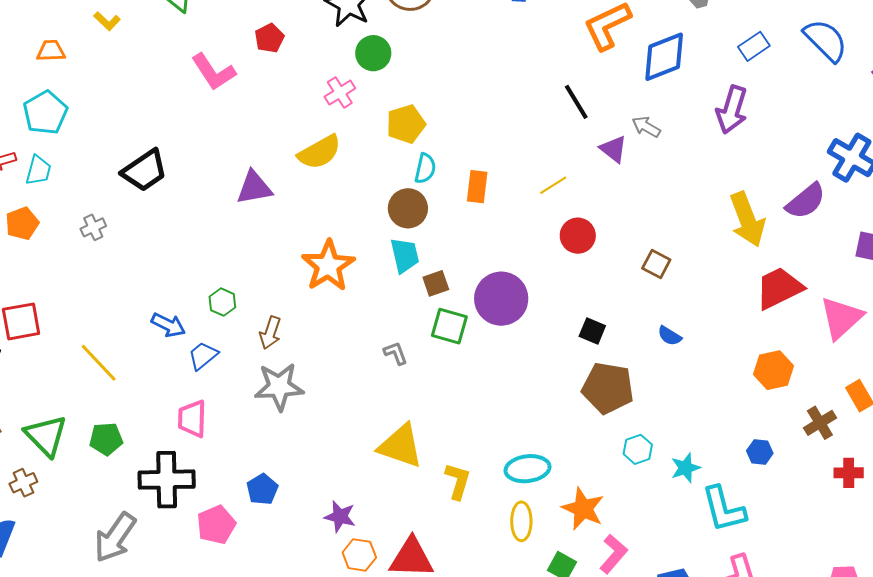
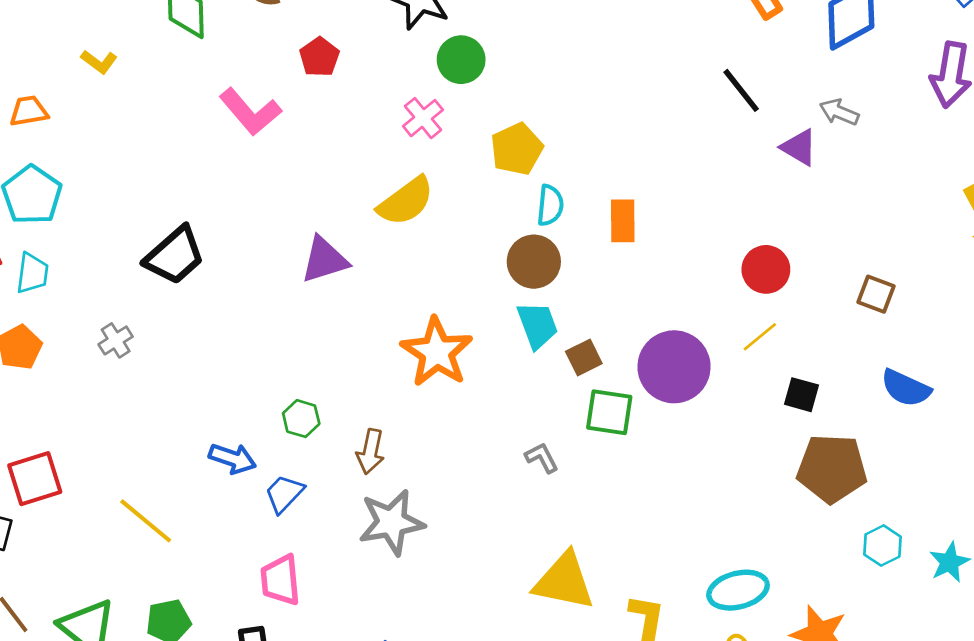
yellow line: (553, 185) -> (760, 337), moved
blue semicircle: (670, 336) -> (906, 388), size x1.5

